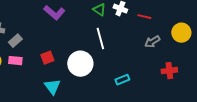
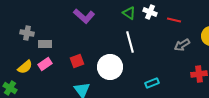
gray rectangle: (15, 41) -> (45, 44), turned 40
pink rectangle: (15, 61) -> (45, 64), turned -40

